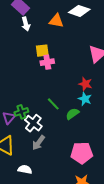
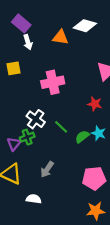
yellow square: (42, 51) -> (13, 68), moved
pink cross: (47, 62) -> (53, 82), size x1.5
cyan star: (85, 99) -> (99, 133), moved
white cross: (33, 123) -> (36, 119), moved

